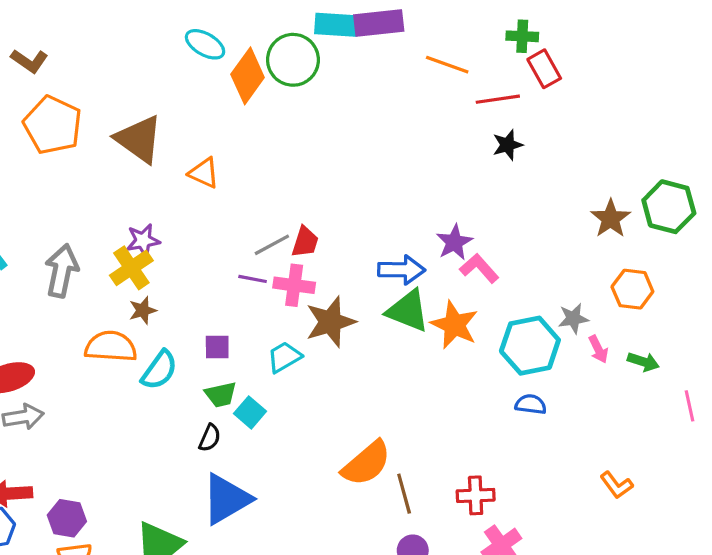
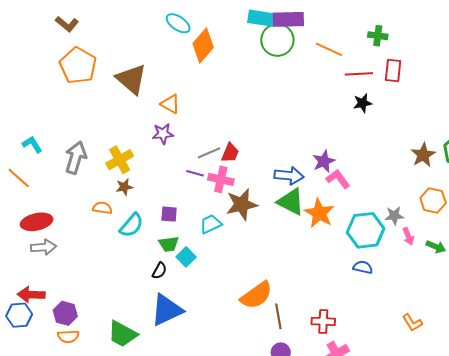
green circle: (293, 60) -> (277, 40), moved
red rectangle: (544, 69) -> (393, 70), moved, turned 30
purple star: (143, 240) -> (163, 134), moved
orange semicircle: (111, 347) -> (102, 208), size x0.6

